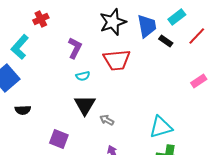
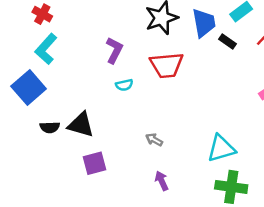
red cross: (41, 19) -> (42, 14), moved, turned -35
black triangle: (85, 105) -> (81, 125), moved, turned -45
purple square: (59, 139) -> (94, 163), turned -36

